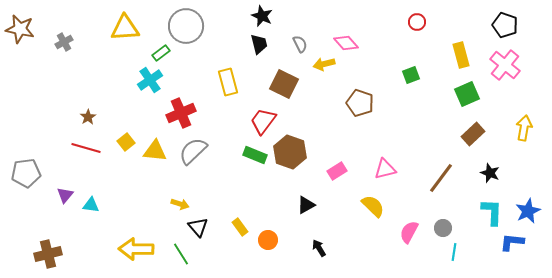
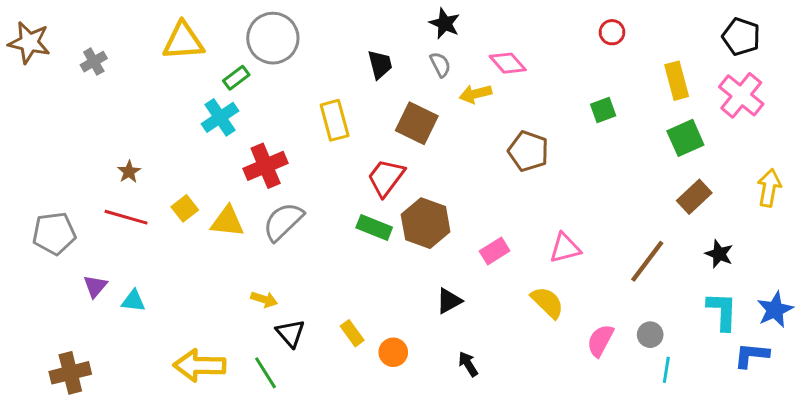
black star: (262, 16) -> (445, 23), moved
gray pentagon: (26, 173) -> (54, 233), moved

